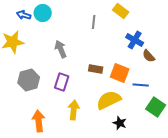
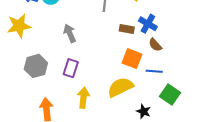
brown semicircle: (149, 56) -> (155, 45), moved
brown rectangle: (96, 69) -> (127, 29), moved
black star: (120, 123) -> (144, 111), moved

